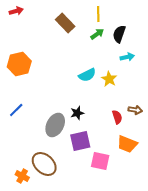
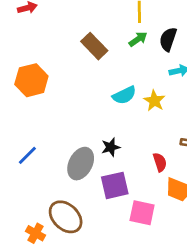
brown rectangle: (65, 23) -> (94, 46), moved
blue line: (16, 110) -> (27, 155), moved
red semicircle: (117, 117) -> (160, 162), moved

